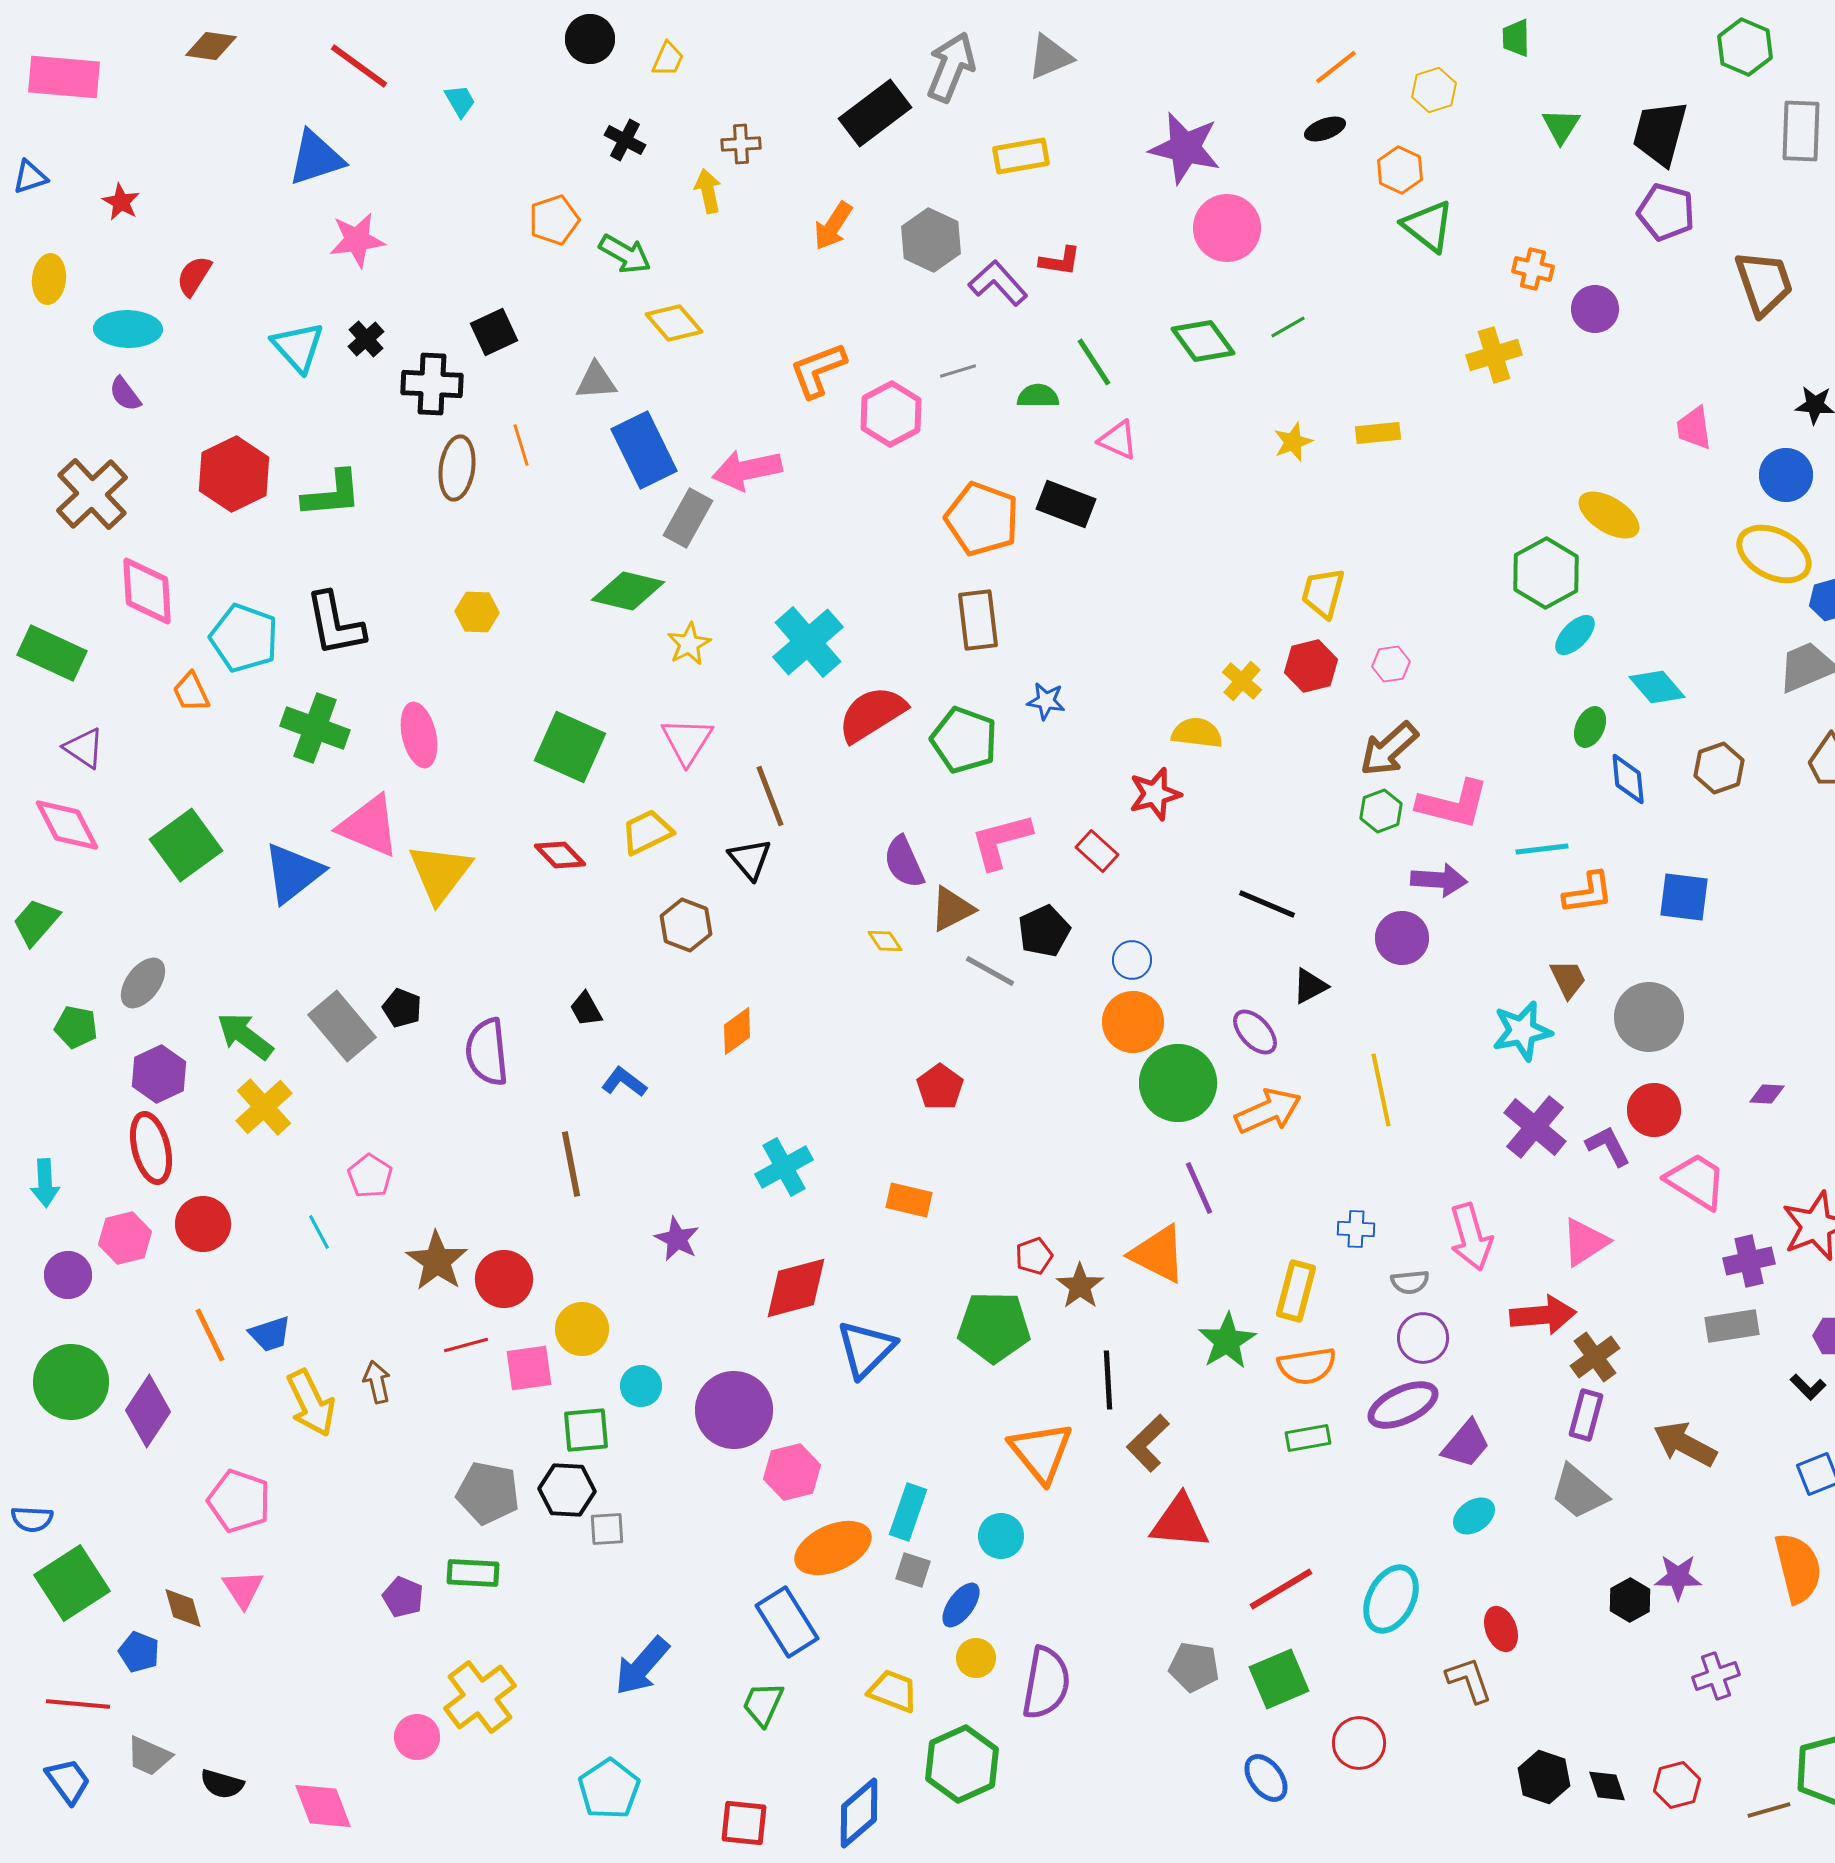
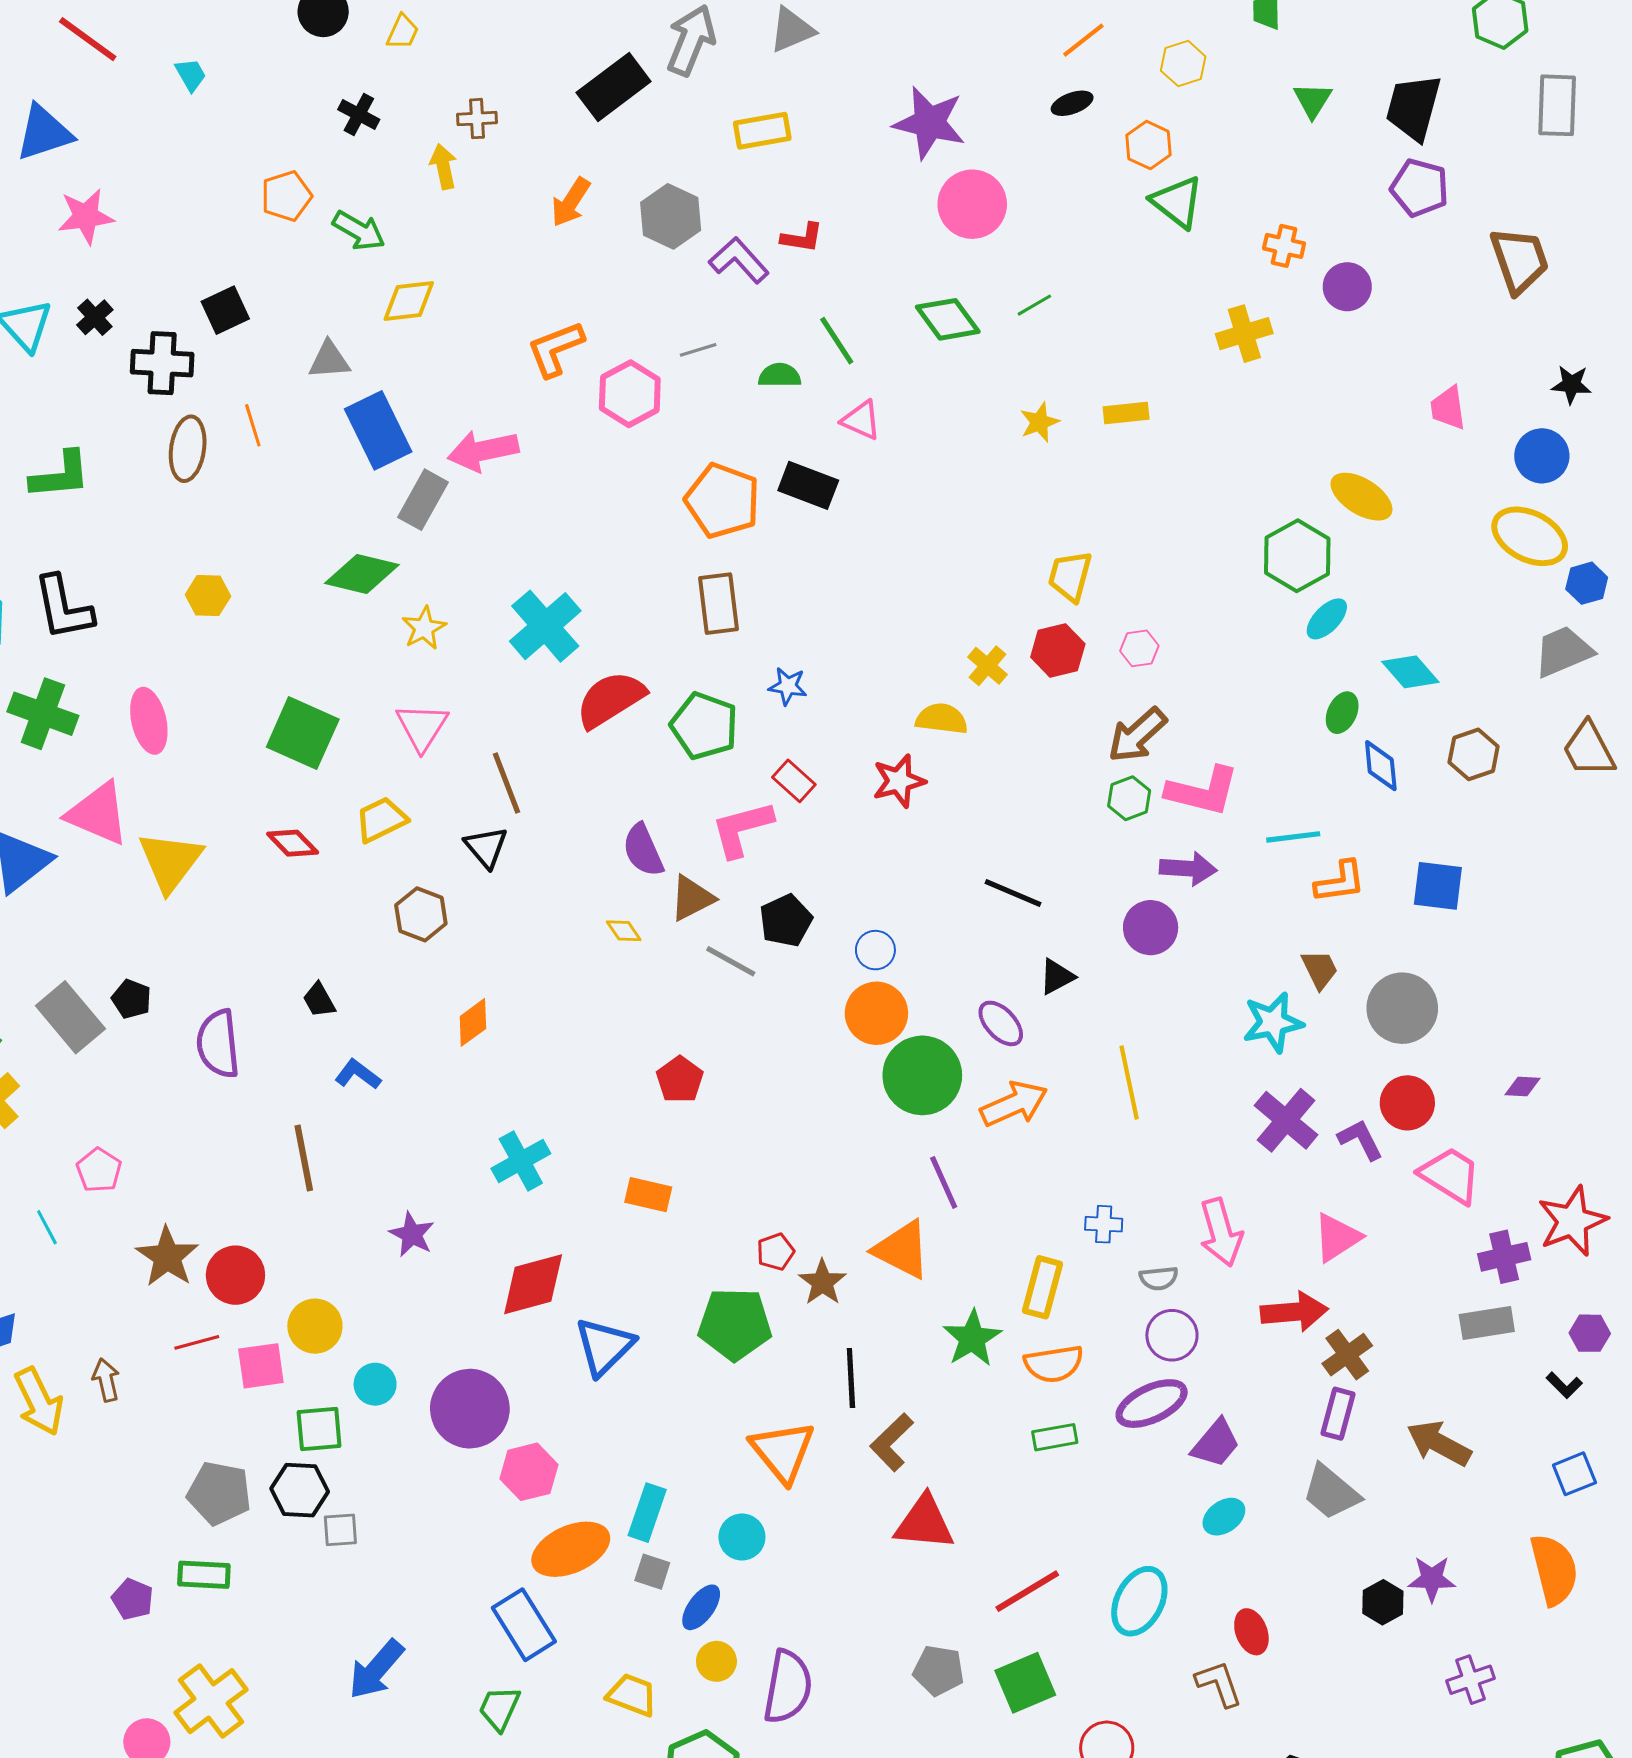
yellow diamond: (674, 323) -> (409, 301), turned -56
red rectangle: (1097, 851) -> (794, 781), moved

